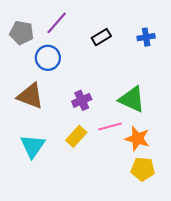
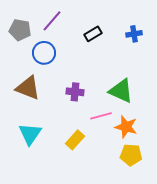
purple cross: (82, 100) -> (75, 92), turned 30
yellow rectangle: (76, 136) -> (75, 140), moved

